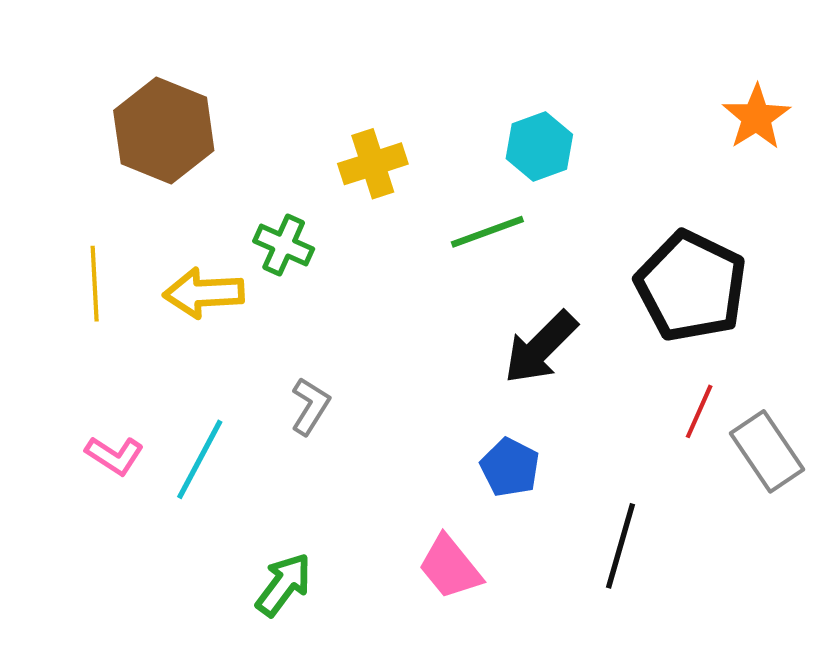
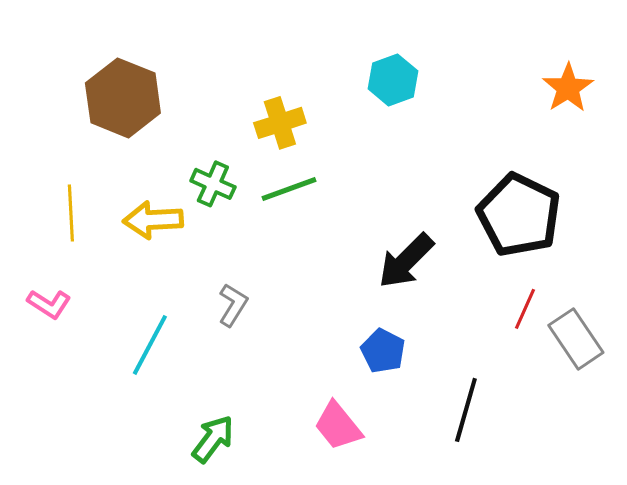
cyan hexagon: (539, 146) -> (393, 80), moved
green line: (487, 232) -> (289, 189), moved
pink L-shape: (115, 455) -> (49, 304), moved

